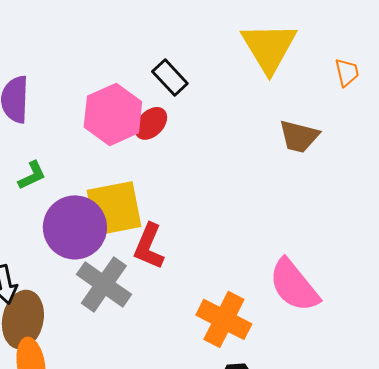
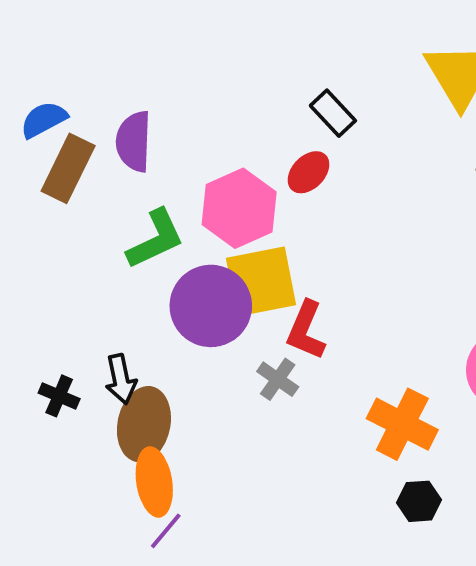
pink hexagon: (113, 114) -> (239, 208), moved
green L-shape: (32, 175) -> (156, 239), size x1.6
gray cross: (104, 284) -> (278, 379), moved, size x0.6

